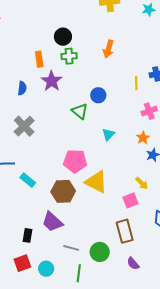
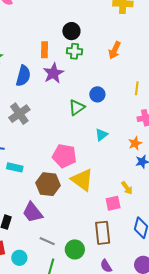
blue semicircle: (22, 88) -> (23, 76), size x1.5
green triangle: (80, 111) -> (77, 107), turned 36
cyan rectangle: (28, 180) -> (15, 167), turned -35

